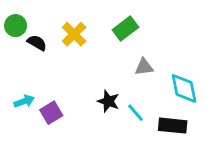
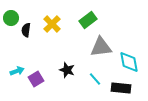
black semicircle: (37, 43) -> (26, 30), turned -112
gray triangle: (144, 67) -> (101, 47), size x1.6
black star: (108, 101) -> (67, 70), moved

